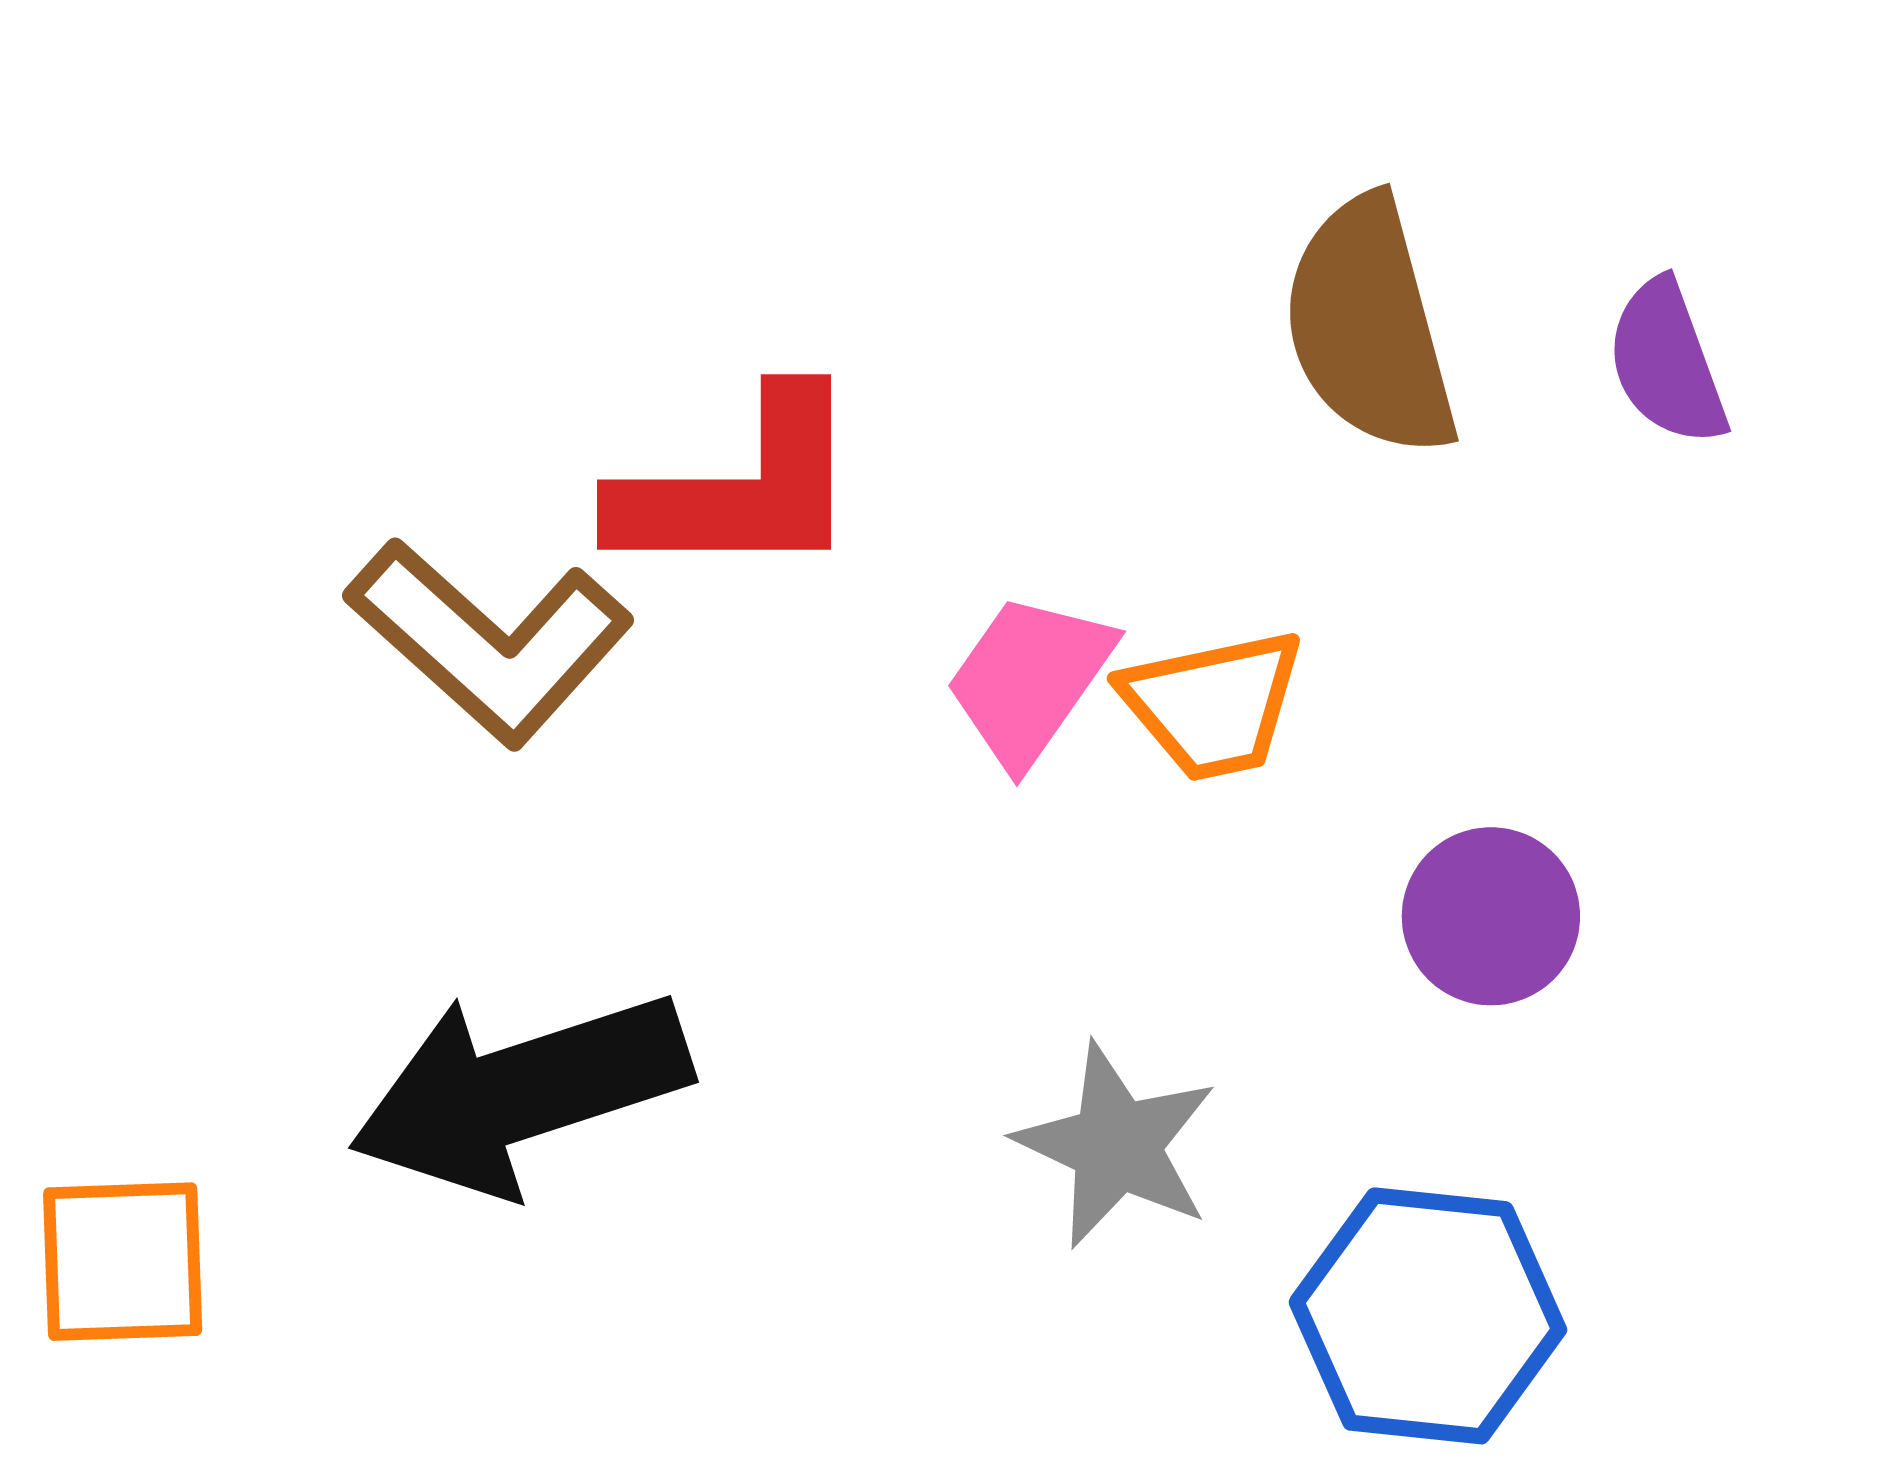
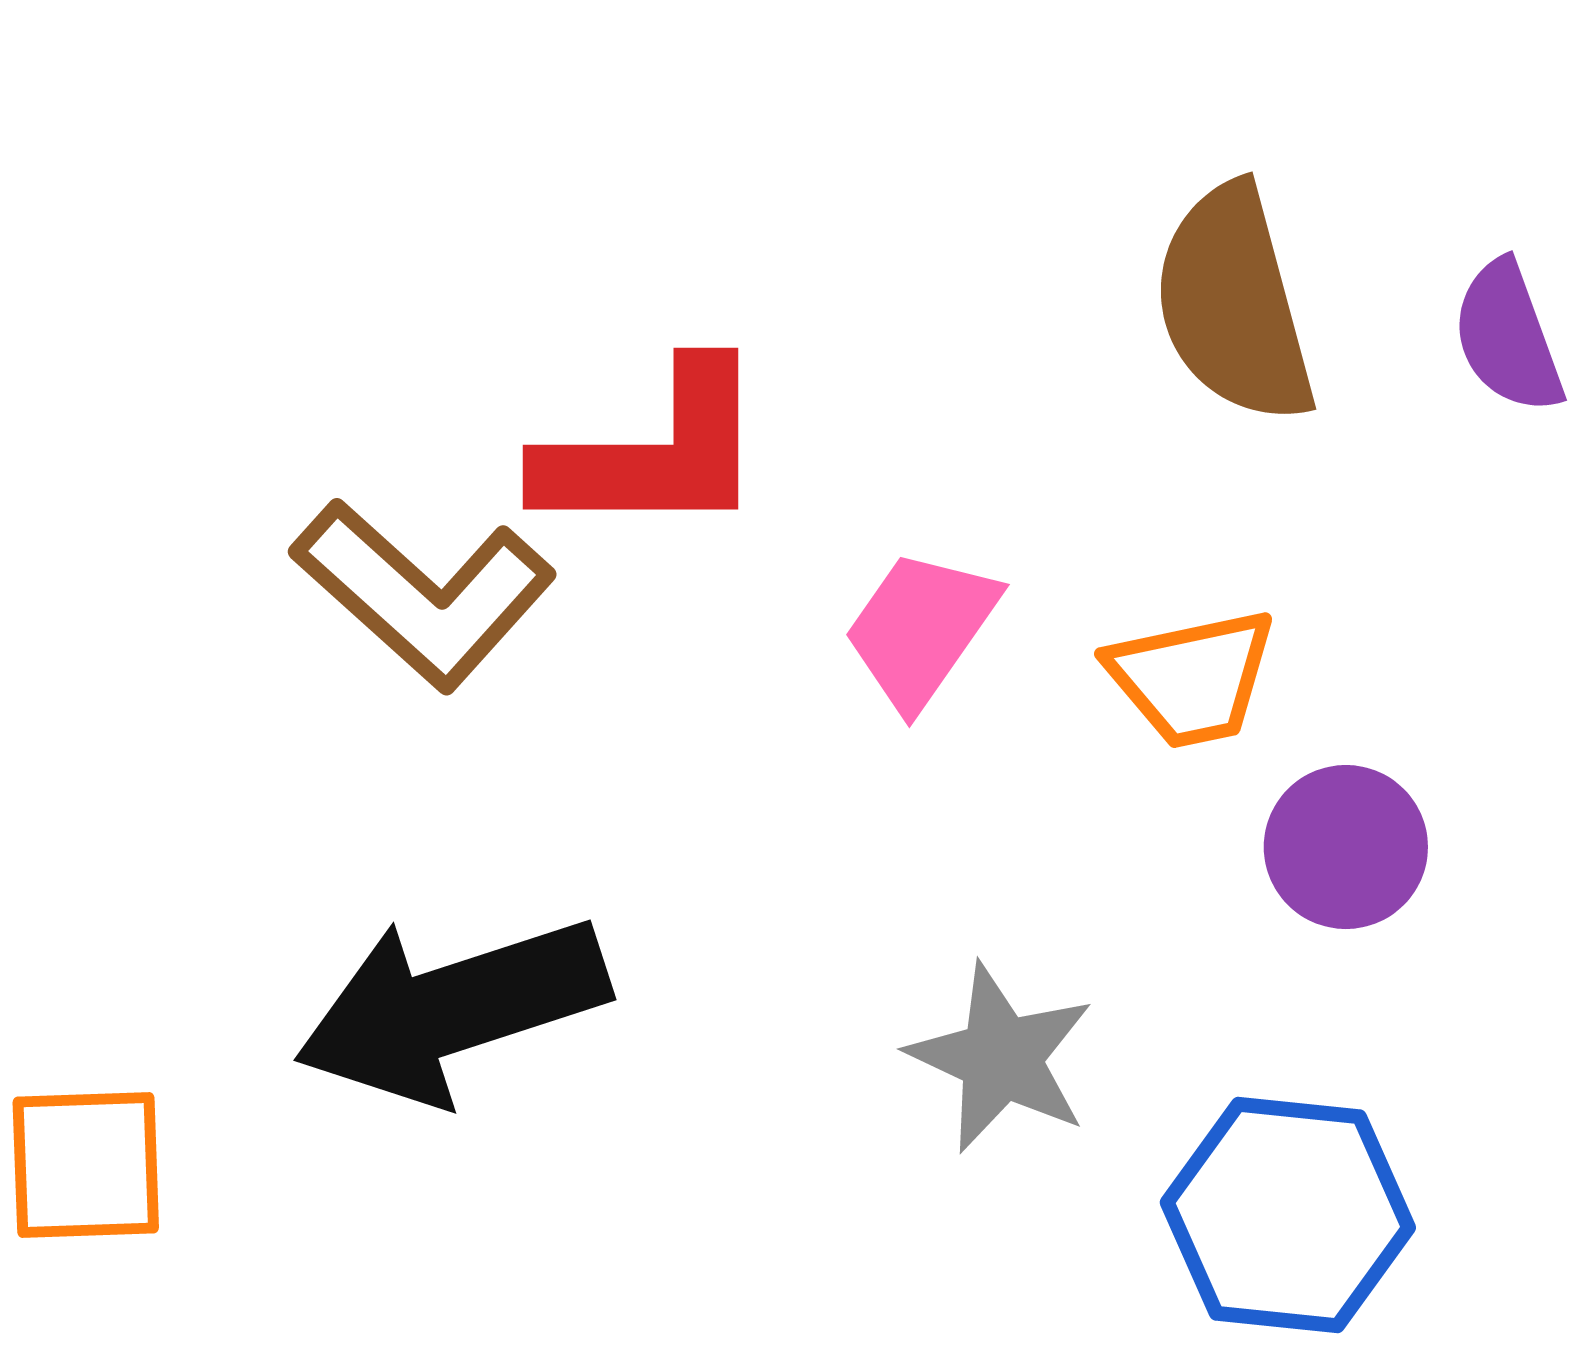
orange trapezoid: (1213, 705) -> (1192, 678), moved

